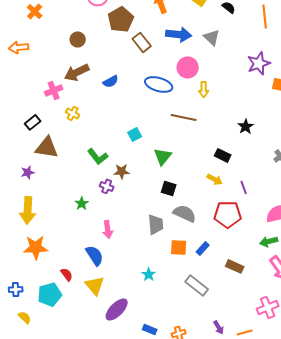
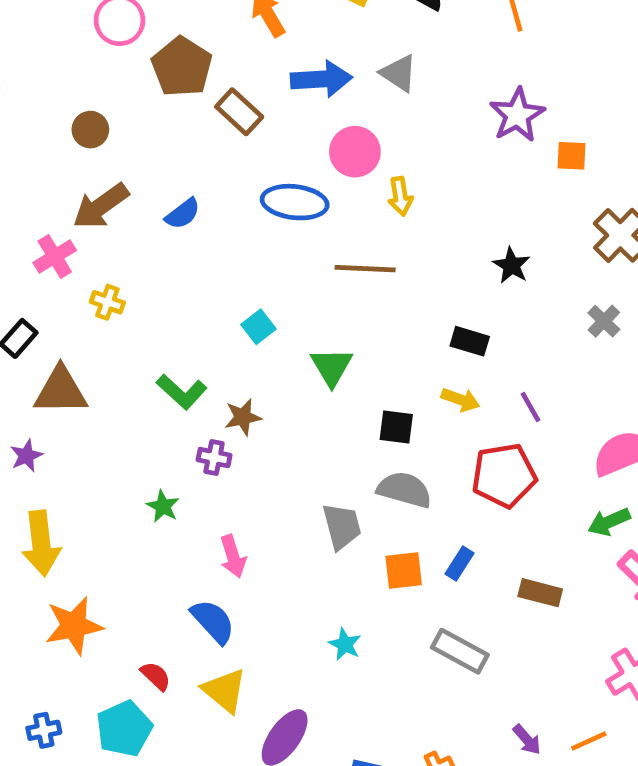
black square: (169, 188) -> (396, 427), moved

